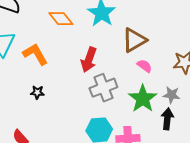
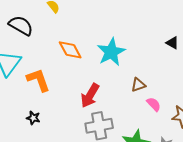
brown triangle: (134, 40) -> (138, 85), size x0.6
pink semicircle: (145, 66) -> (154, 104), moved

